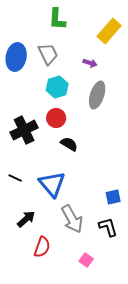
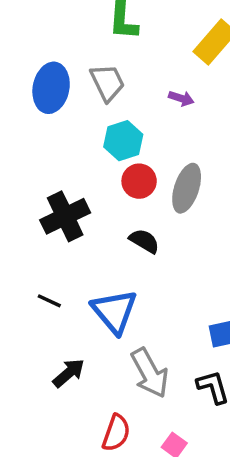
gray ellipse: (97, 95) -> (187, 188), moved
red circle: (56, 118) -> (139, 181), moved
red semicircle: (42, 247) -> (116, 433), moved

